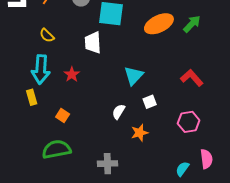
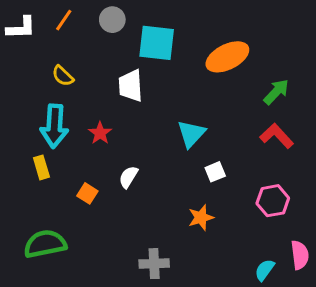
green arrow: (192, 24) -> (276, 92), moved
white semicircle: (119, 112) -> (128, 177), moved
green semicircle: (56, 149) -> (45, 244), moved

